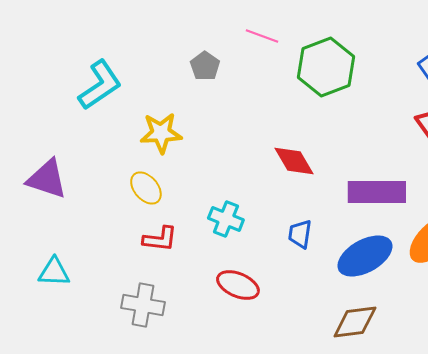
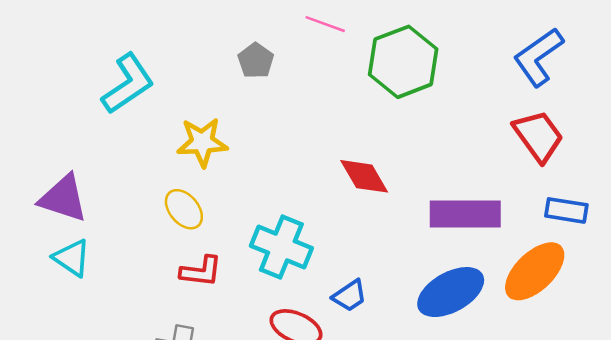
cyan cross: (226, 219) -> (281, 247), size x1.4
blue trapezoid: (300, 234) -> (350, 296), moved, turned -132
cyan triangle: (54, 272) -> (72, 258), moved, turned 32

